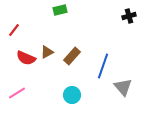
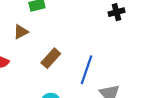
brown triangle: (47, 52) -> (21, 32), moved

